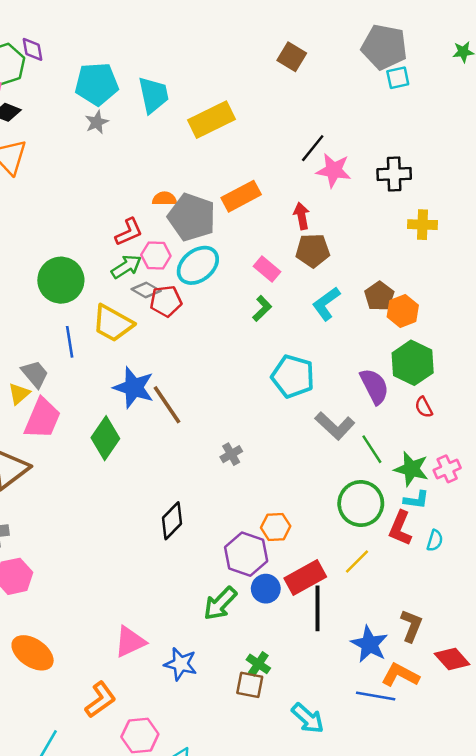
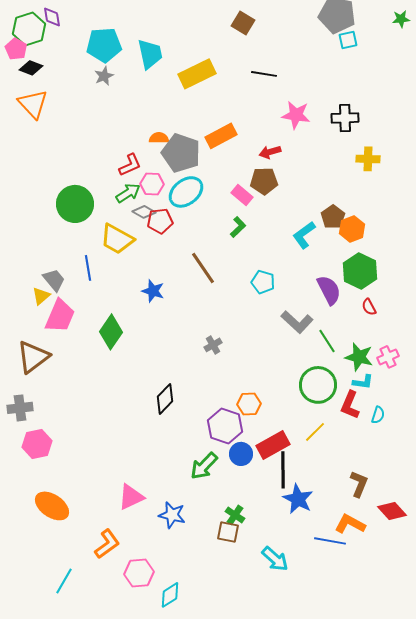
brown square: (292, 57) -> (243, 23), moved
black line: (313, 148) -> (264, 74), moved, turned 60
red arrow: (302, 216) -> (270, 152), turned -95
brown pentagon: (313, 251) -> (264, 181), moved
cyan L-shape: (326, 304) -> (304, 235), moved
blue line: (70, 342) -> (88, 268), moved
cyan pentagon: (293, 376) -> (263, 282), size x0.7
blue star: (134, 388) -> (153, 291), moved, size x0.7
brown line: (167, 405) -> (203, 268), moved
blue star: (369, 644) -> (298, 499), moved

